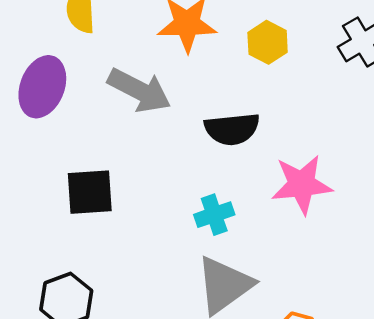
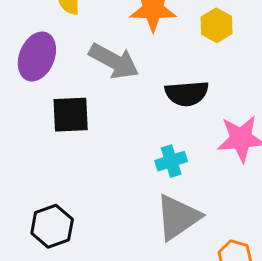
black square: (90, 192) -> (71, 115), moved

